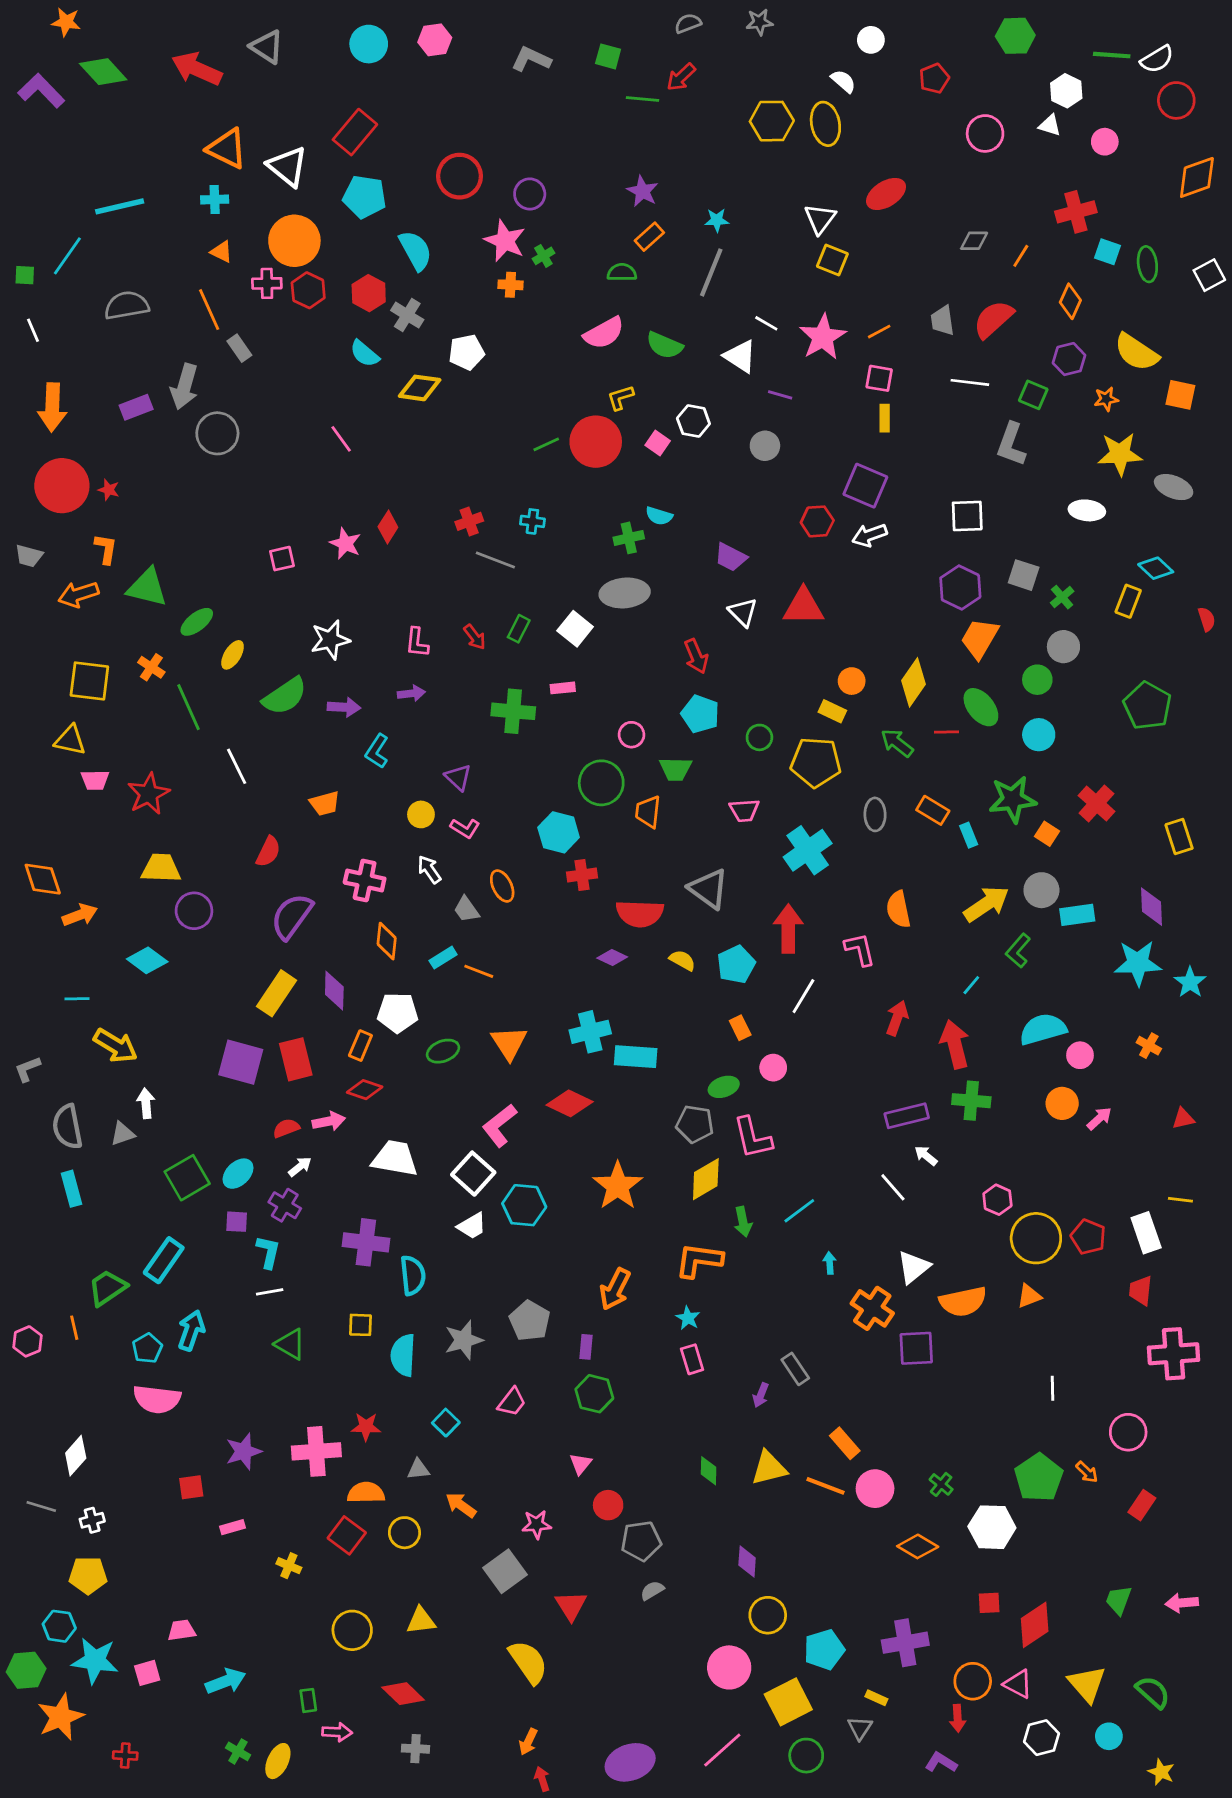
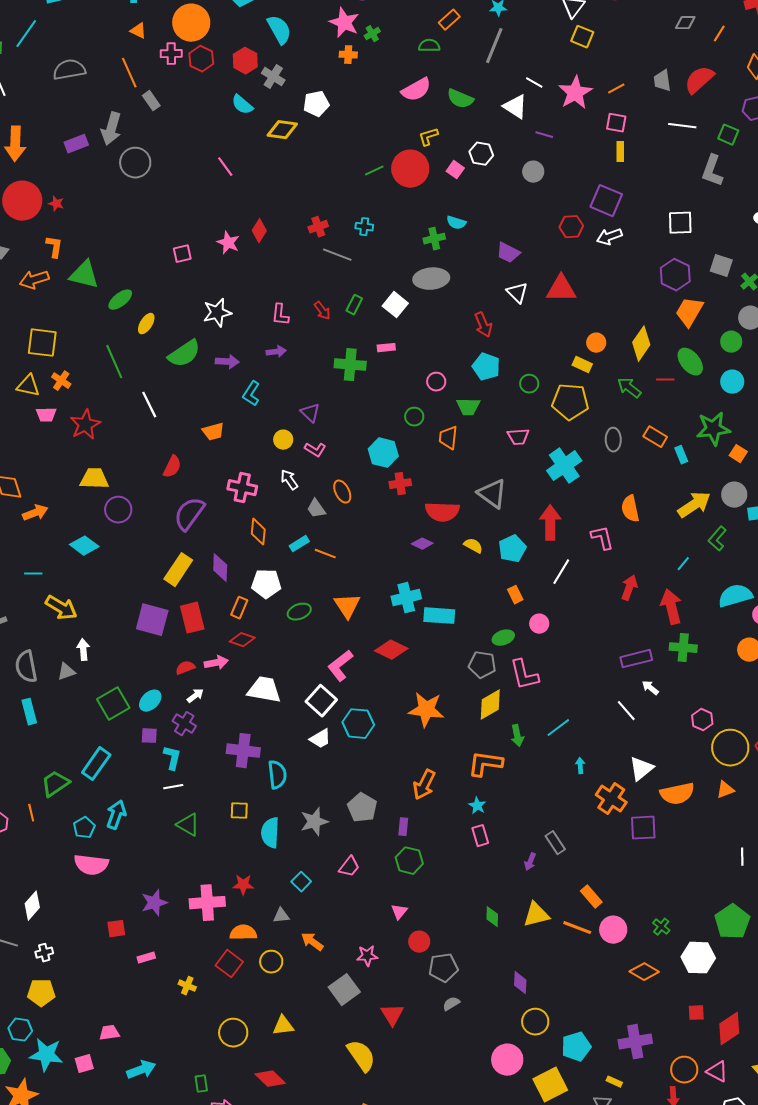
orange cross: (151, 667) -> (61, 381), moved
green circle: (601, 783) -> (414, 417), size x0.6
orange star: (618, 1186) -> (426, 710), turned -30

